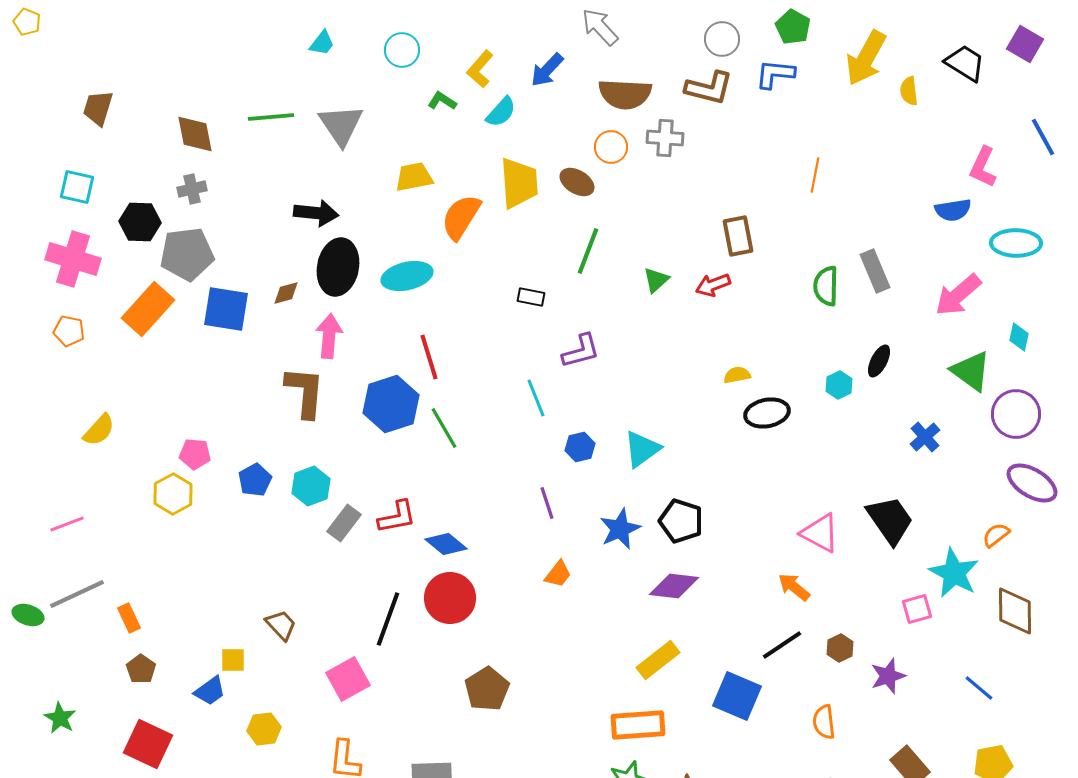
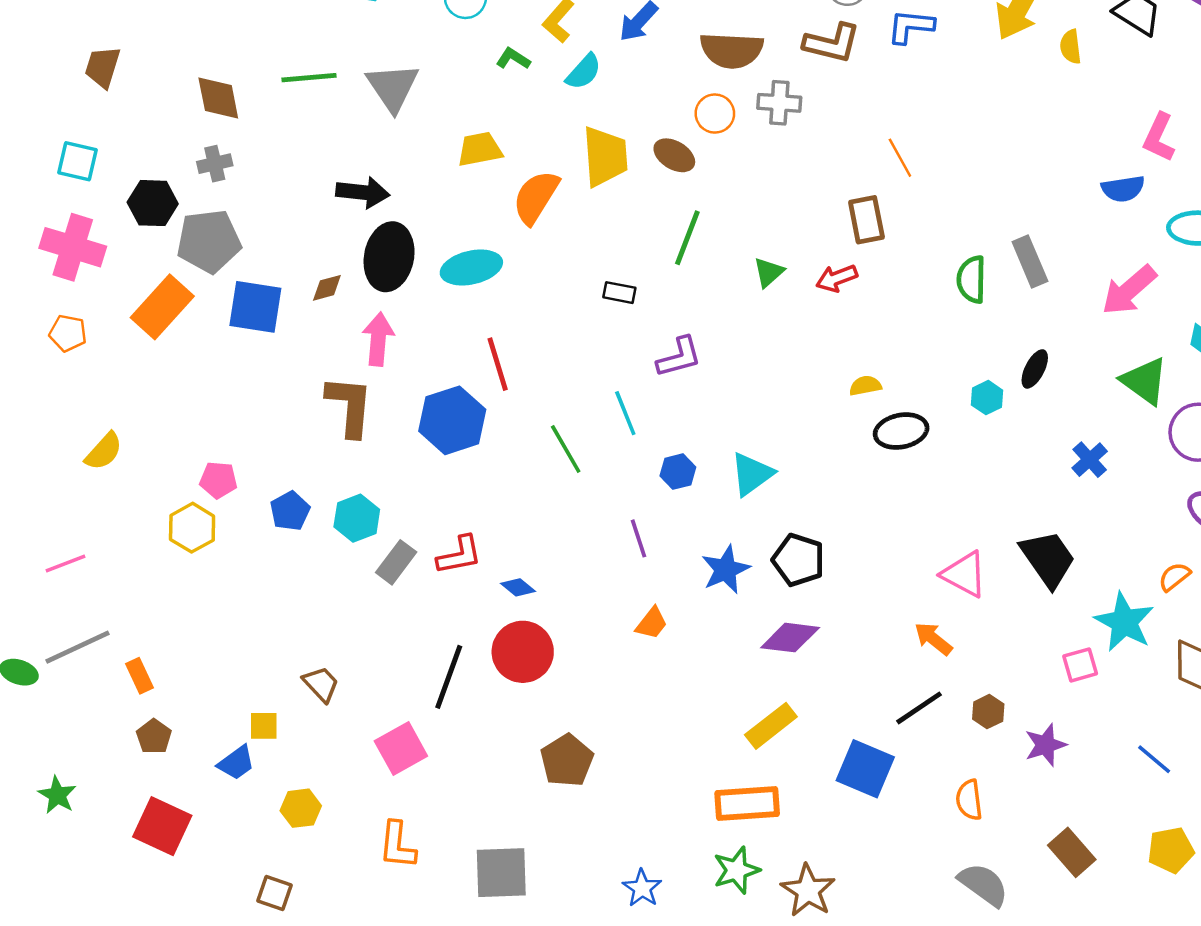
orange line: (815, 175) -> (900, 158), moved, turned -40
green line: (444, 428) -> (566, 449), moved
blue diamond: (446, 544) -> (518, 587), size x0.7

